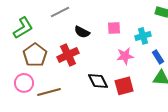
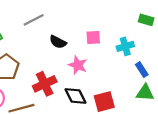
red cross: (68, 55) -> (45, 84), moved
pink star: (125, 56) -> (78, 65), moved, turned 30

